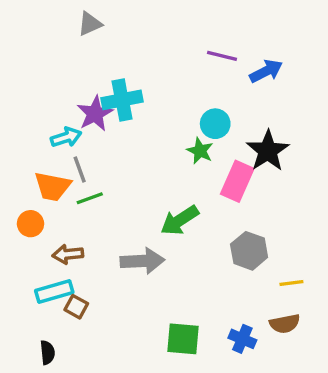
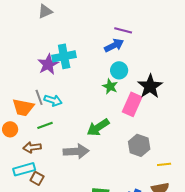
blue arrow: (266, 71) -> (114, 45), moved
cyan arrow: (66, 137) -> (53, 100), moved, turned 36
green line: (90, 198) -> (45, 125), moved

